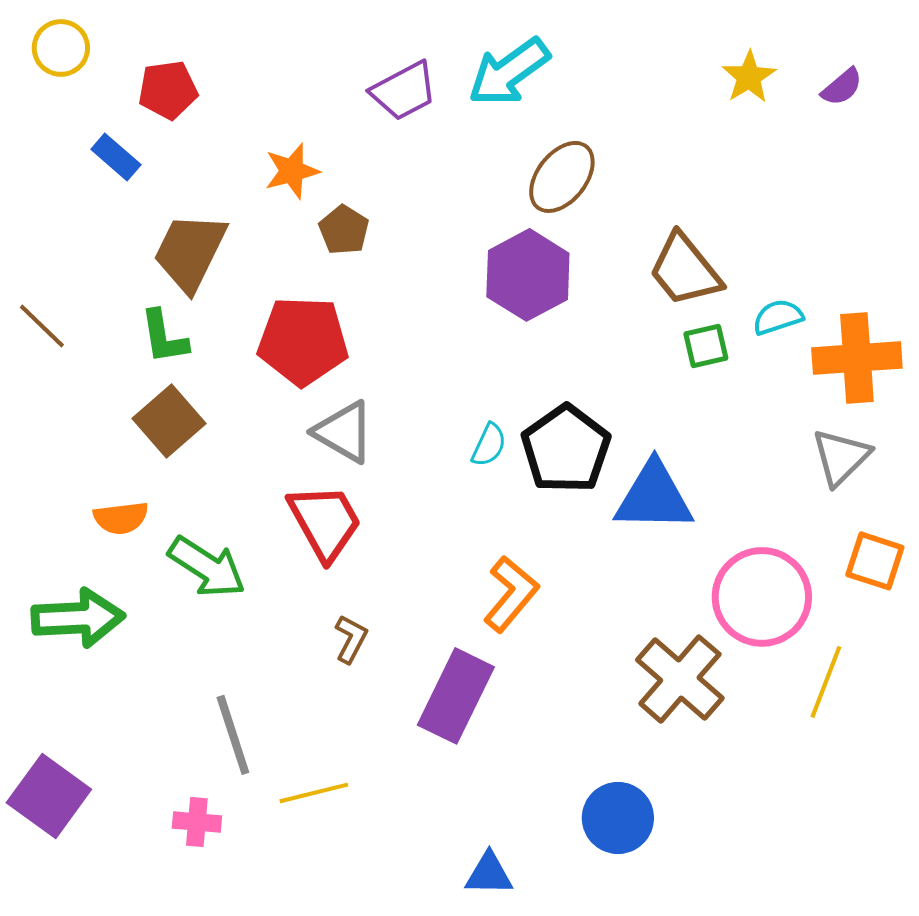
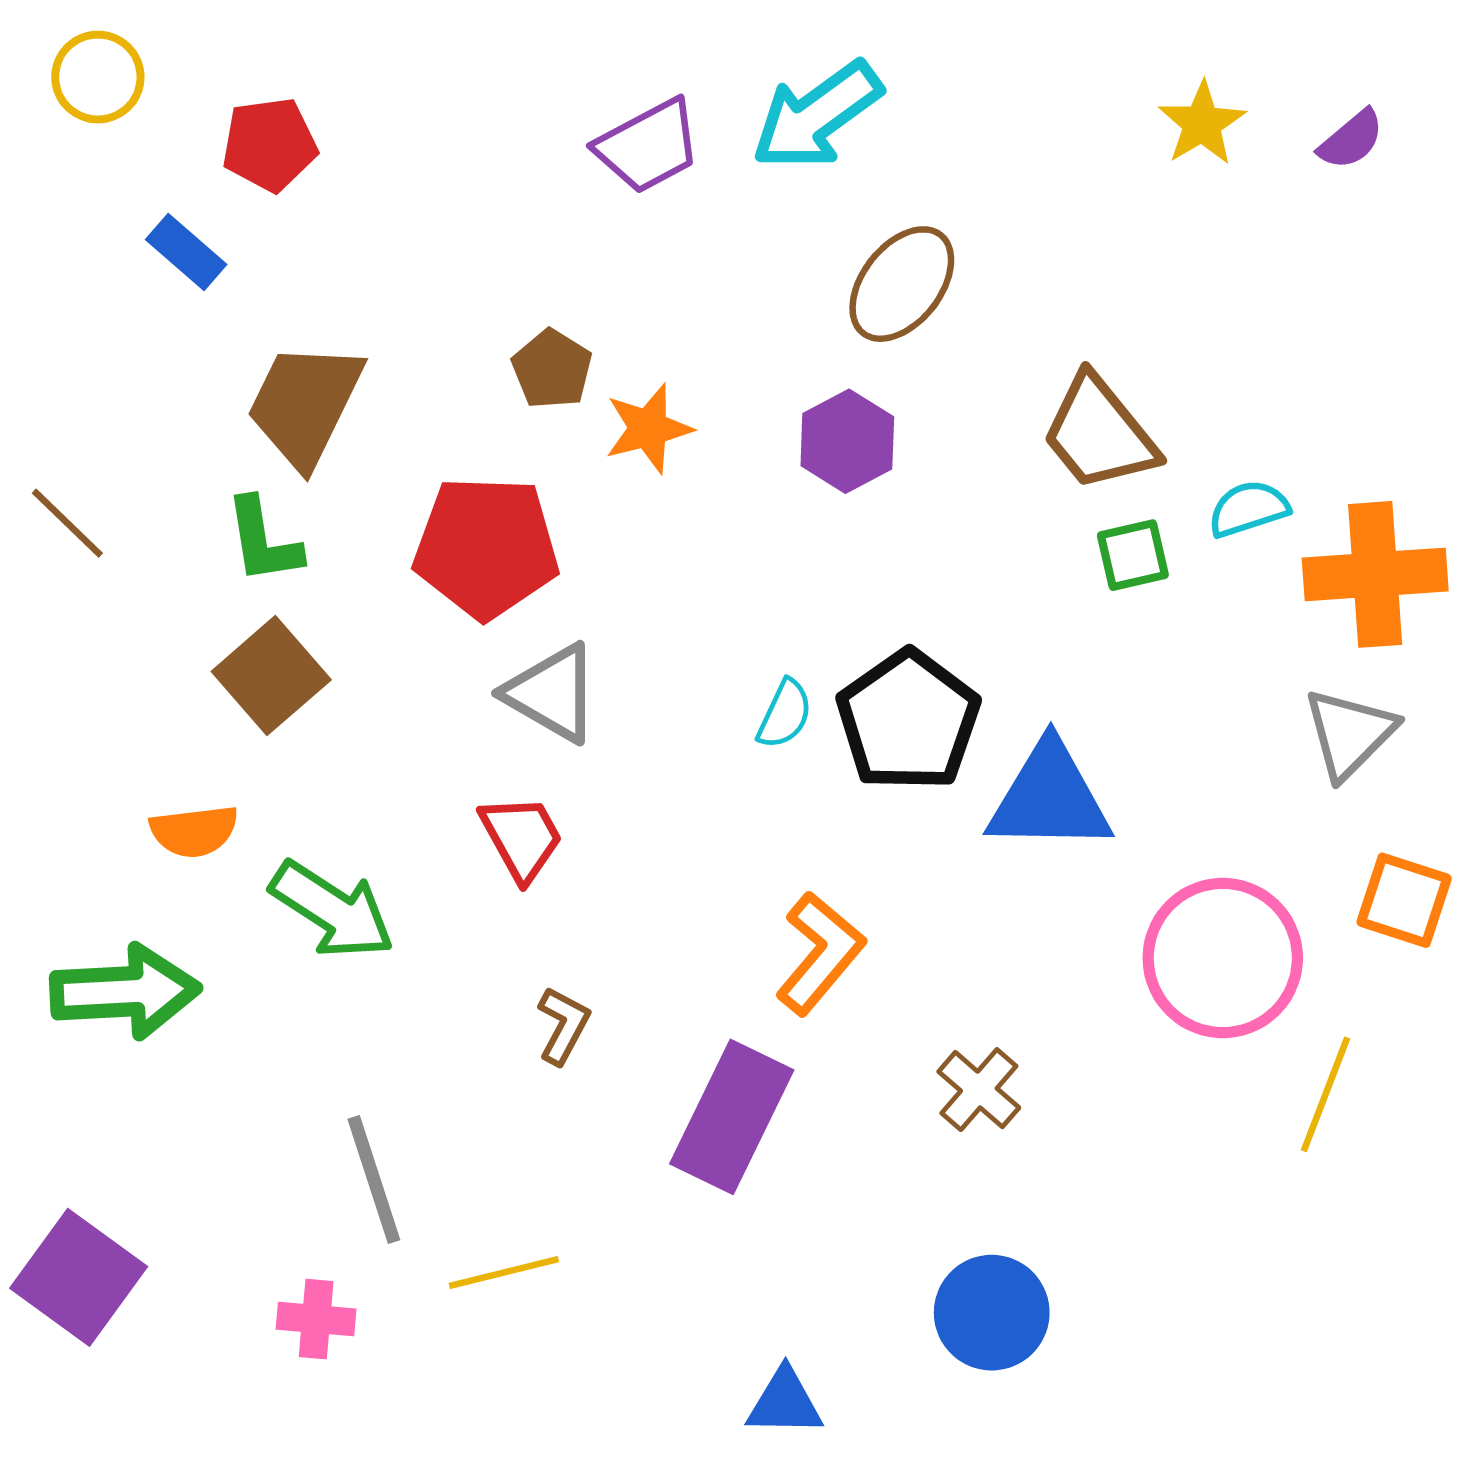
orange star: (292, 171) -> (648, 428), moved
purple hexagon: (528, 275) -> (847, 441), size x0.7
red trapezoid: (325, 522) -> (522, 838), size x0.7
brown cross: (680, 679) -> (979, 1090), moved, size x0.6

